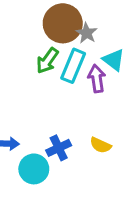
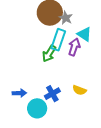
green arrow: (47, 61) -> (49, 54), moved
purple arrow: (97, 79) -> (74, 47), turned 30

